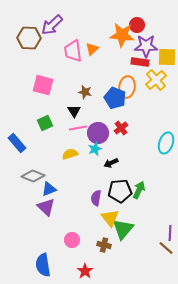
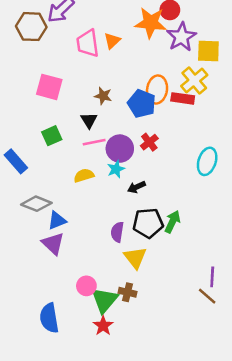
purple star: (146, 46) -> (181, 37), turned -30
red rectangle: (140, 62) -> (183, 98), moved
green triangle: (123, 229) -> (104, 300), moved

